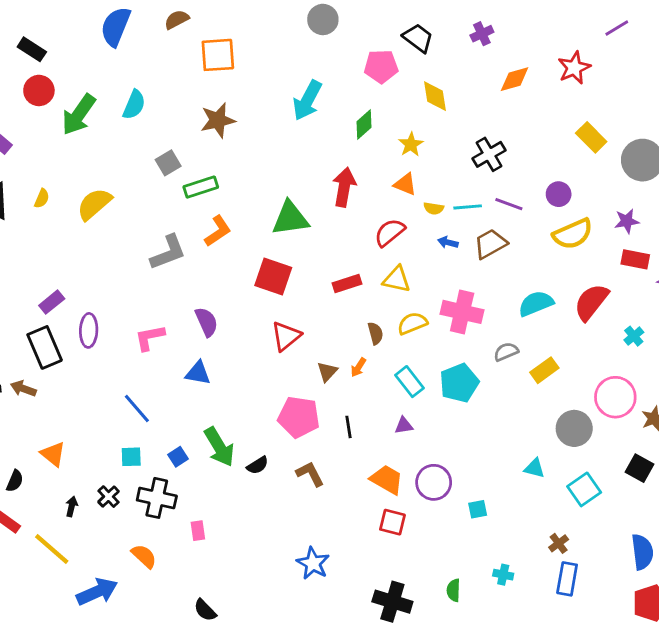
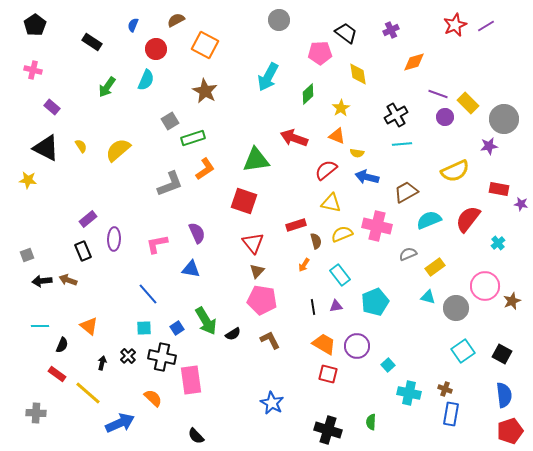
blue semicircle: (116, 27) -> (133, 25), size x0.5
black rectangle: (32, 49) -> (92, 42), moved
orange square: (218, 55) -> (205, 45), turned 32
red star: (574, 68) -> (455, 25), moved
red circle: (39, 90) -> (156, 49), moved
green arrow: (79, 115) -> (107, 87), size x0.7
brown star: (218, 120) -> (205, 91), turned -30
red arrow: (344, 187) -> (294, 138), turned -80
purple circle: (559, 194) -> (445, 117), moved
yellow semicircle: (42, 198) -> (81, 146), turned -56
purple line: (509, 204) -> (438, 94), moved
cyan line: (468, 207) -> (402, 144), moved
purple star: (627, 221) -> (489, 146), moved
blue arrow: (448, 242) -> (367, 177), size x1.6
brown trapezoid: (490, 244) -> (406, 192), moved
red rectangle: (347, 284) -> (296, 225), moved
red triangle: (286, 336) -> (253, 243), turned -30
black rectangle: (45, 347) -> (83, 251), size x0.7
brown triangle: (327, 372) -> (257, 271), moved
cyan pentagon: (459, 383) -> (375, 302), moved
black line: (348, 427) -> (313, 307), moved
cyan triangle: (534, 468) -> (428, 297), moved
black square: (639, 468) -> (502, 354), moved
cyan square: (478, 509) -> (388, 365), turned -32
pink rectangle: (198, 531) -> (191, 380), size x2.0
brown cross: (559, 543) -> (445, 389), turned -32
cyan cross: (503, 575) -> (409, 393), moved, size x1.6

